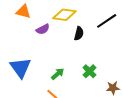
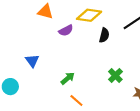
blue triangle: (20, 68) -> (32, 61), moved, size x0.6
green arrow: (58, 74) -> (68, 78), moved

